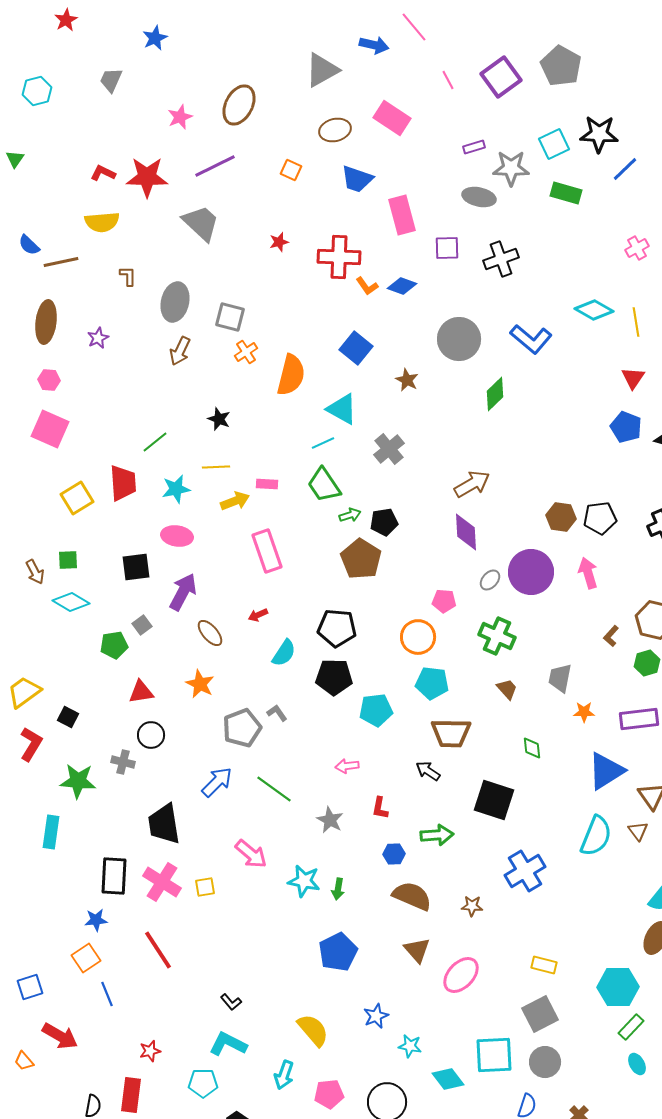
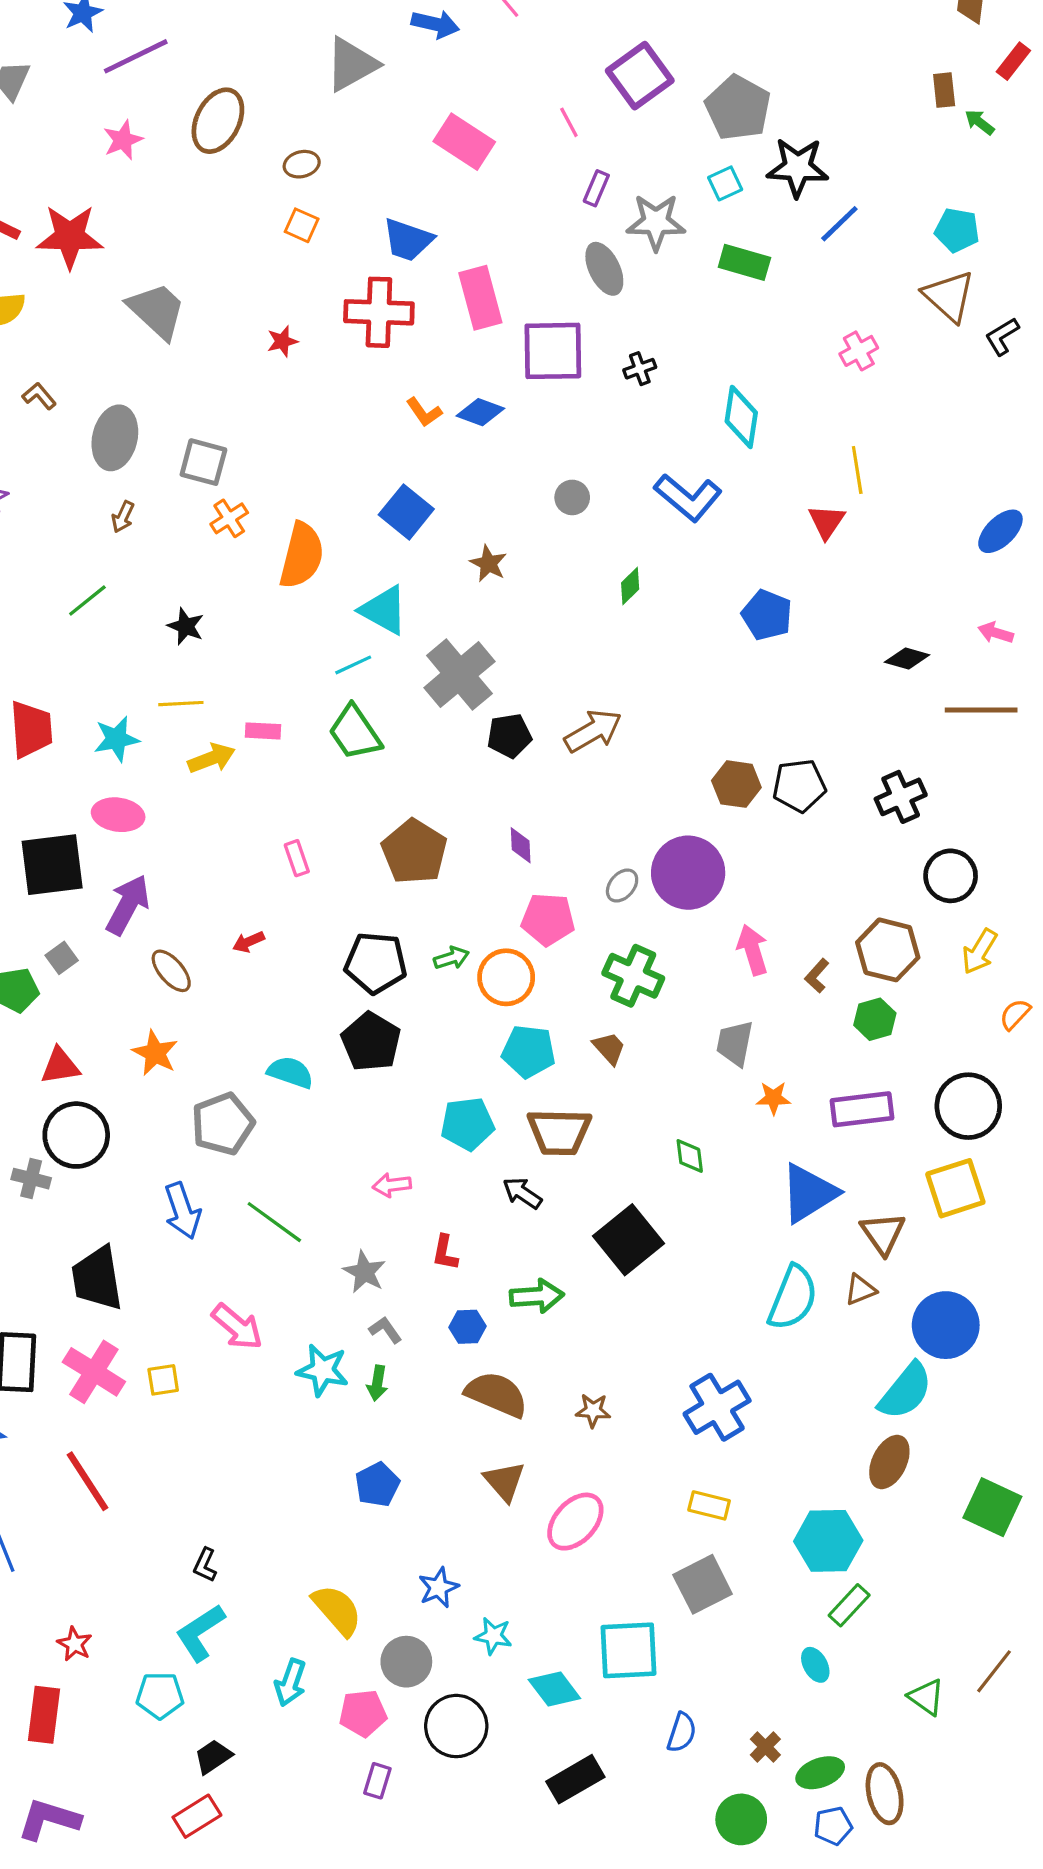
gray pentagon: (561, 66) -> (738, 108), moved
pink line: (448, 80) -> (569, 122), moved
brown ellipse: (335, 130) -> (302, 164), moved, size x0.7
cyan square: (554, 144) -> (725, 183), size x0.7
purple rectangle: (474, 147) -> (596, 188), turned -50
purple line: (215, 166) -> (136, 56), moved
gray ellipse: (479, 197) -> (604, 269), turned 52
purple square: (447, 248) -> (553, 351), size x1.6
red cross: (339, 257) -> (379, 312), moved
black cross: (501, 259) -> (640, 369), size x0.6
brown L-shape: (128, 276) -> (39, 396), turned -40
cyan diamond: (594, 310) -> (741, 417), moved, turned 69
gray circle: (459, 339) -> (572, 497), size x0.5
brown arrow: (180, 351) -> (123, 517), size x0.7
red triangle: (633, 378) -> (827, 522), moved
green diamond: (495, 394) -> (630, 586), size x0.7
blue pentagon: (626, 427) -> (767, 615), moved
green line: (155, 442) -> (87, 601), moved
gray cross: (389, 449) -> (459, 675), size x1.4
green arrow: (350, 515) -> (451, 958), moved
black pentagon: (384, 522) -> (509, 736), moved
purple diamond: (466, 532) -> (521, 845), moved, size x0.6
pink rectangle: (267, 551) -> (297, 858), moved, size x0.5
black square: (136, 567) -> (52, 865), size x1.4
pink arrow: (588, 573) -> (752, 950), moved
pink pentagon: (444, 601) -> (548, 919), size x1.4
cyan semicircle: (284, 653) -> (290, 1072), moved, turned -104
black pentagon: (334, 677) -> (371, 1042), turned 30
brown trapezoid: (507, 689) -> (609, 1048), moved
cyan pentagon: (376, 710) -> (467, 1124), moved
gray L-shape: (277, 713) -> (385, 1330), moved
black circle: (151, 735) -> (76, 1135), size x1.5
blue arrow: (217, 782) -> (182, 1211), turned 116
black square: (494, 800) -> (629, 1240), turned 33
brown triangle: (638, 831) -> (860, 1290), turned 45
blue cross: (525, 871) -> (717, 1407), moved
blue pentagon: (338, 952) -> (377, 1485), size x0.7
black L-shape: (231, 1002) -> (205, 1565), turned 65
cyan L-shape: (228, 1044) -> (200, 1633), turned -60
red star: (150, 1051) -> (75, 1644), turned -30
gray circle: (545, 1062) -> (406, 1662), moved
cyan ellipse: (637, 1064) -> (815, 1665), moved

